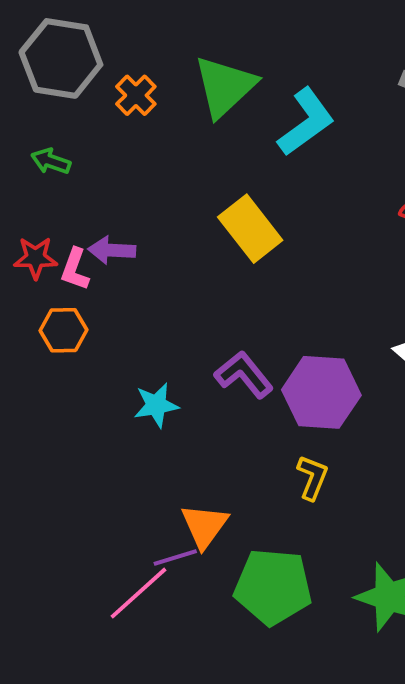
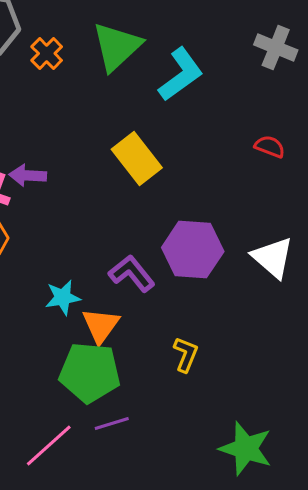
purple hexagon: (321, 392) -> (193, 249), moved
orange triangle: (204, 526) -> (101, 325), moved
purple line: (175, 558) -> (112, 423), moved
green pentagon: (273, 587) -> (90, 372), moved

